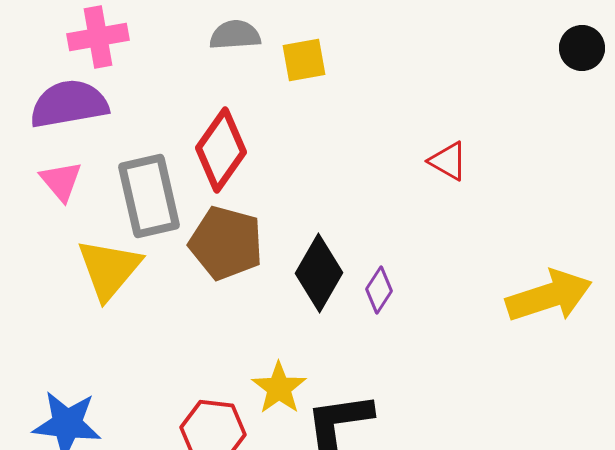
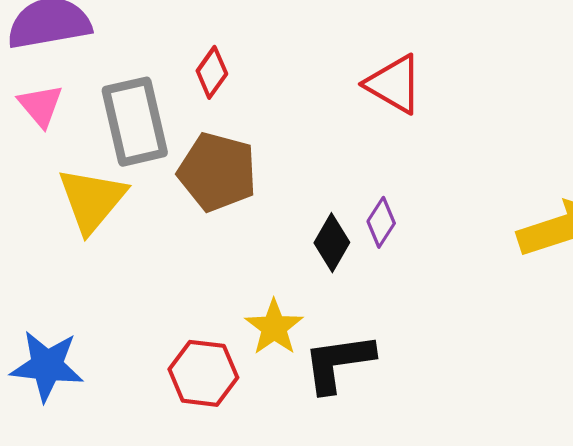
red diamond: (221, 150) -> (212, 72), size x0.6
red triangle: (448, 161) -> (394, 84), moved, size x1.4
black diamond: (319, 273) -> (332, 243), moved, size x0.7

